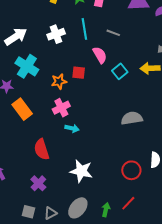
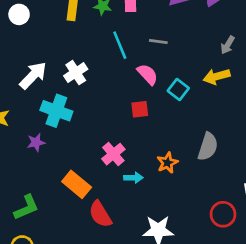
white cross: (56, 34) -> (76, 73), moved
red square: (79, 73) -> (140, 109), moved
orange star: (59, 81) -> (167, 163), moved
orange rectangle: (22, 109) -> (77, 184), moved
gray semicircle: (132, 118) -> (208, 147), turned 130

